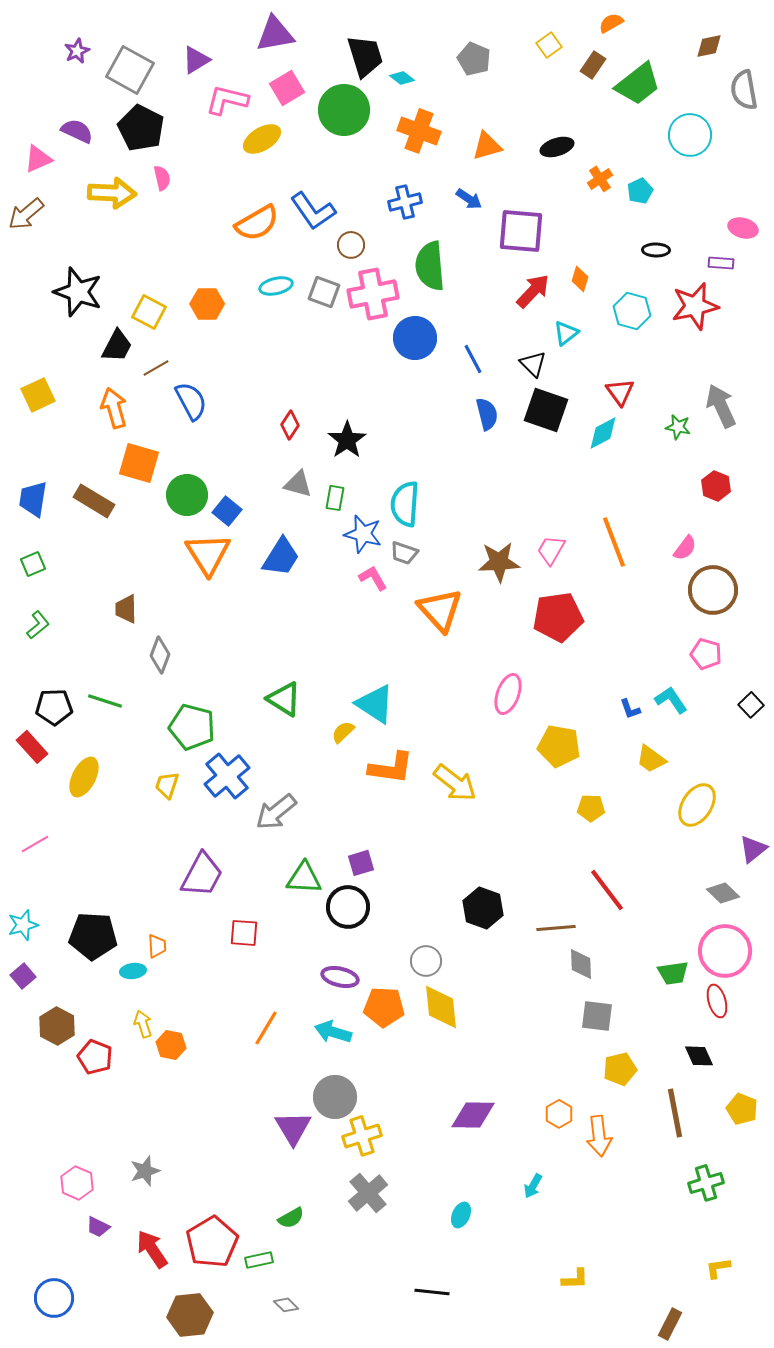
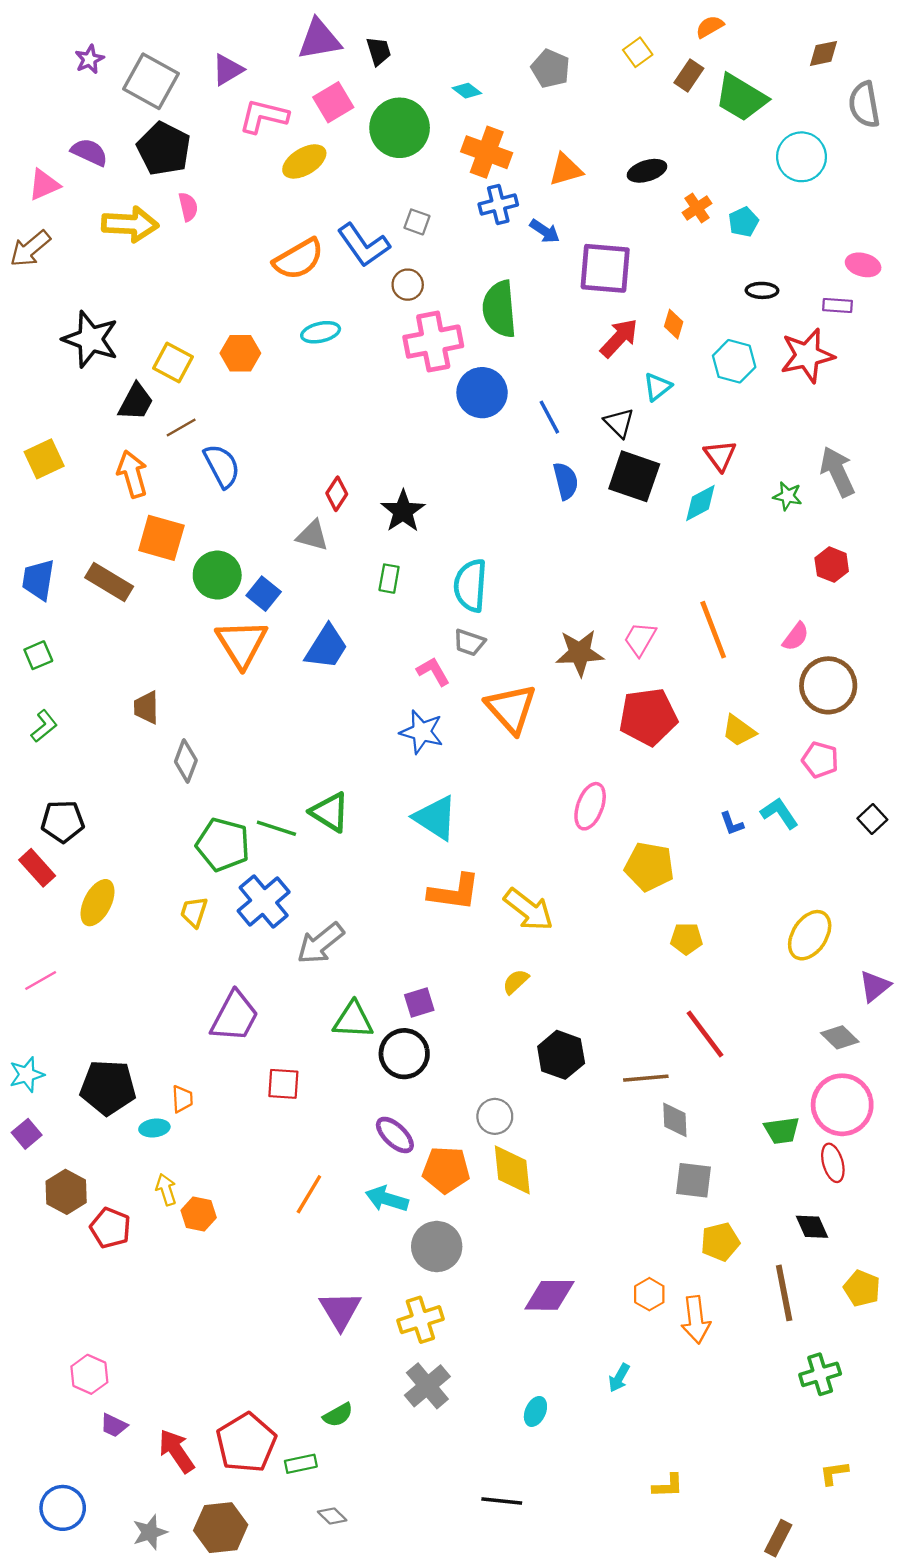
black trapezoid: (365, 56) -> (379, 51), moved, size x0.6
green trapezoid: (638, 84) -> (741, 98), turned 69
blue cross: (405, 202) -> (498, 204), moved
gray square: (324, 292) -> (417, 222), moved, size x0.7
gray triangle: (298, 484) -> (312, 536), moved
blue star: (363, 534) -> (422, 732), moved
green line: (105, 701) -> (276, 828), moved
yellow semicircle: (343, 732) -> (516, 982), moved
yellow trapezoid: (651, 759) -> (739, 731), moved
purple ellipse: (340, 977) -> (395, 1135), turned 30
gray circle: (335, 1097) -> (437, 1247), moved
gray star: (145, 1171) -> (150, 1532), moved

